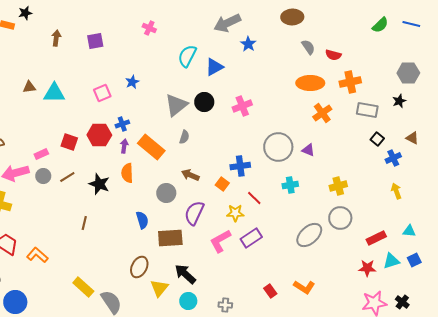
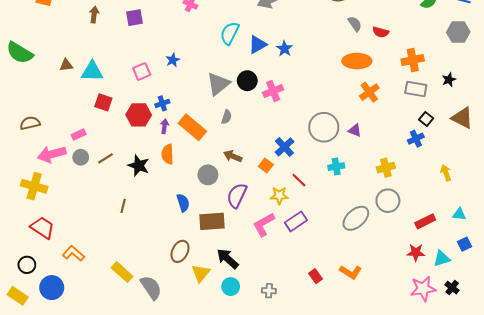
blue star: (248, 44) -> (284, 49), moved
gray hexagon: (408, 73) -> (458, 32), moved
orange cross: (350, 82) -> (413, 60), moved
pink cross: (242, 106) -> (273, 91), moved
brown triangle: (412, 138) -> (462, 118), size x1.6
red square: (69, 142) -> (103, 102), moved
blue cross: (393, 158) -> (416, 139), moved
blue cross: (240, 166) -> (284, 147), turned -36
orange L-shape: (37, 255) -> (73, 253), moved
cyan triangle: (391, 261) -> (442, 259), moved

